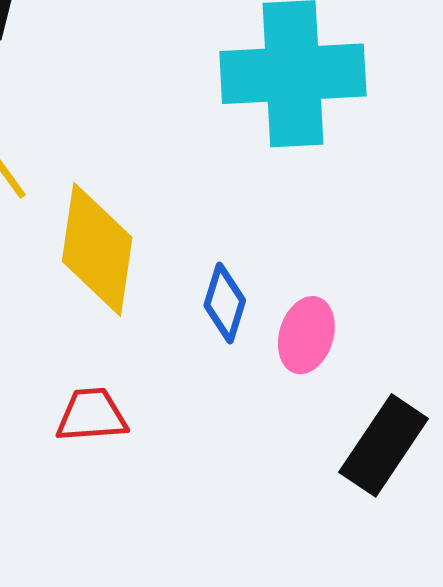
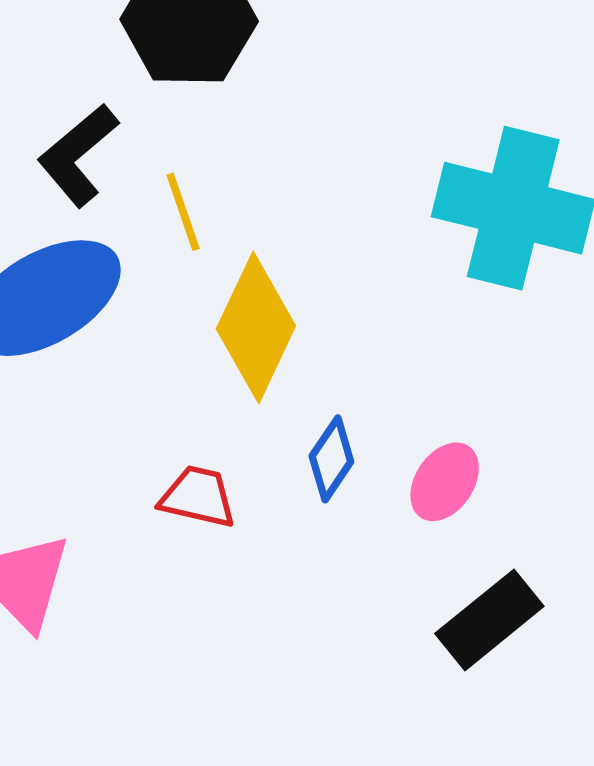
blue diamond: (225, 303) -> (331, 459), moved

